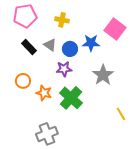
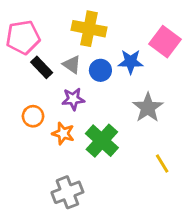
pink pentagon: (25, 16) -> (23, 37), moved
yellow cross: (62, 20) -> (89, 29), size x1.6
purple star: (64, 69) -> (73, 99), moved
yellow line: (121, 114) -> (162, 164), moved

